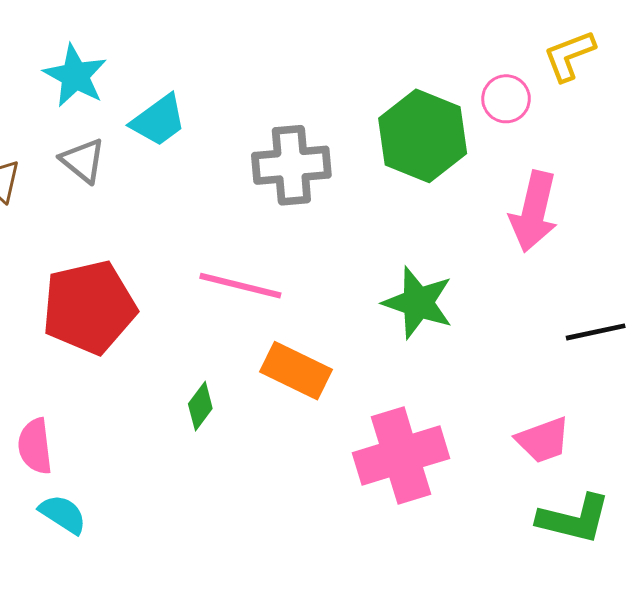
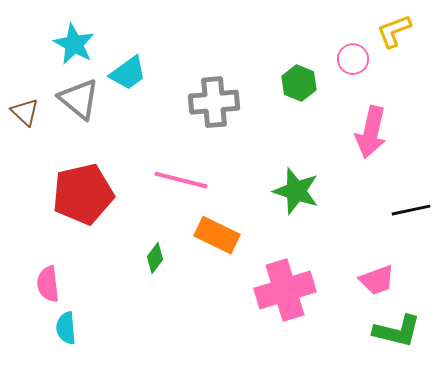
green hexagon: (423, 136) -> (299, 83), size x0.6
gray triangle: (83, 161) -> (79, 99), size x1.4
cyan semicircle: (63, 514) -> (66, 328), turned -128

